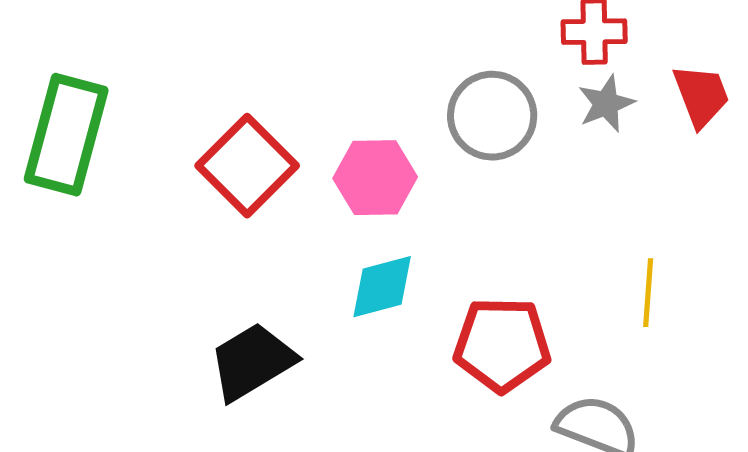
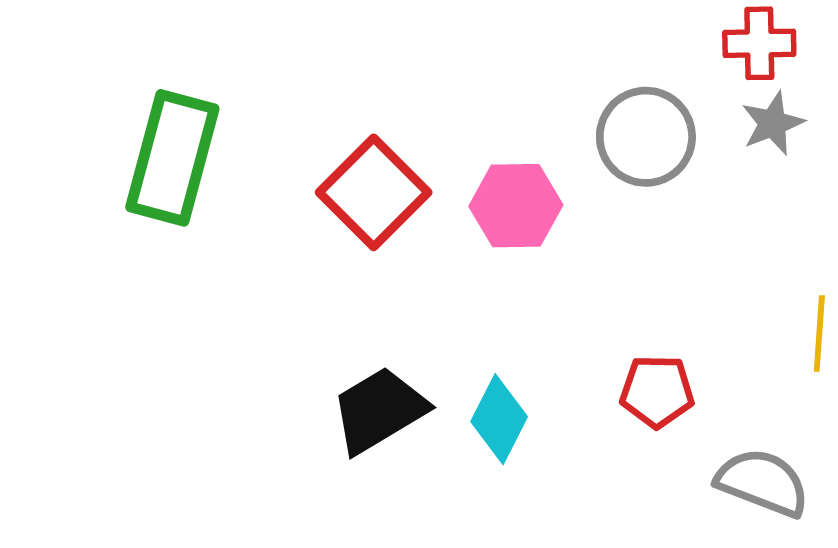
cyan diamond: (382, 287) -> (499, 419), moved, turned -48
red pentagon: (502, 345) -> (657, 391), size x0.7

